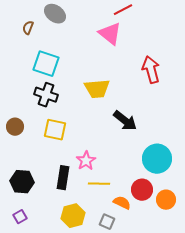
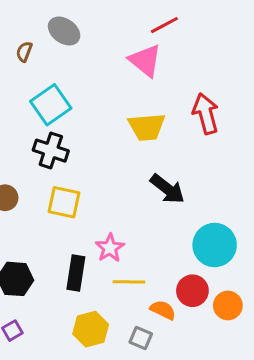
cyan square: (46, 64) -> (51, 105), turned 36
yellow trapezoid: (97, 89) -> (147, 127), moved

